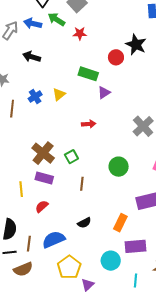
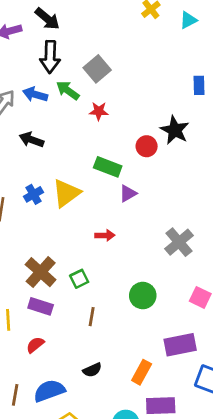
yellow triangle: (59, 94) -> (66, 193), size x1.6

